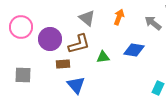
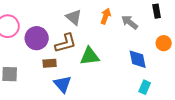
gray arrow: (153, 23) -> (130, 22), moved
blue diamond: (134, 50) -> (138, 59), moved, turned 70
green triangle: (103, 57) -> (90, 56), size x1.5

